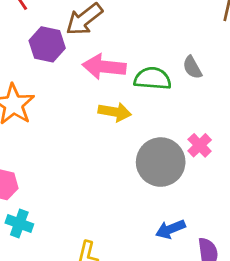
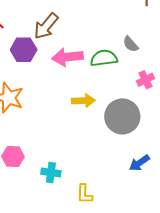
yellow arrow: (115, 112) -> (83, 101), moved
pink cross: (200, 145) -> (145, 80), moved, turned 30
cyan cross: (19, 223) -> (51, 173), moved

